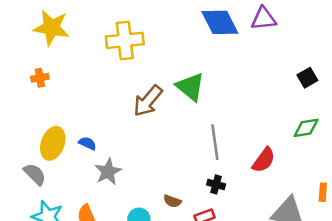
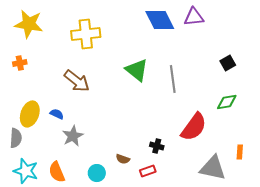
brown arrow: (148, 101) -> (77, 81), moved, turned -92
gray line: (215, 142) -> (173, 79), moved
red semicircle: (264, 160) -> (194, 127), size x1.4
gray semicircle: (35, 174) -> (16, 138), turned 48

